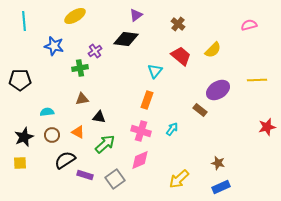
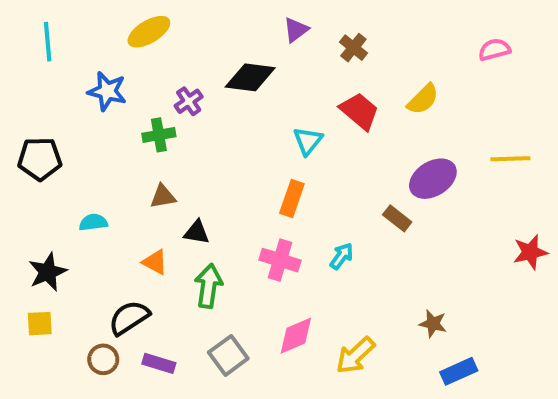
purple triangle: (136, 15) -> (296, 30), moved
brown circle: (52, 135) -> (103, 359), moved
green arrow: (105, 144) -> (209, 286), turned -40
pink diamond: (140, 160) -> (296, 336), moved
purple rectangle: (85, 175) -> (159, 363), moved
blue rectangle: (221, 187) -> (459, 371), moved

